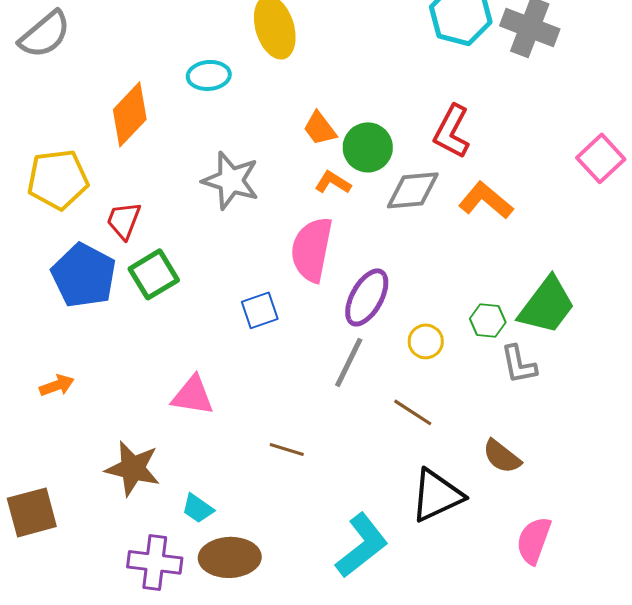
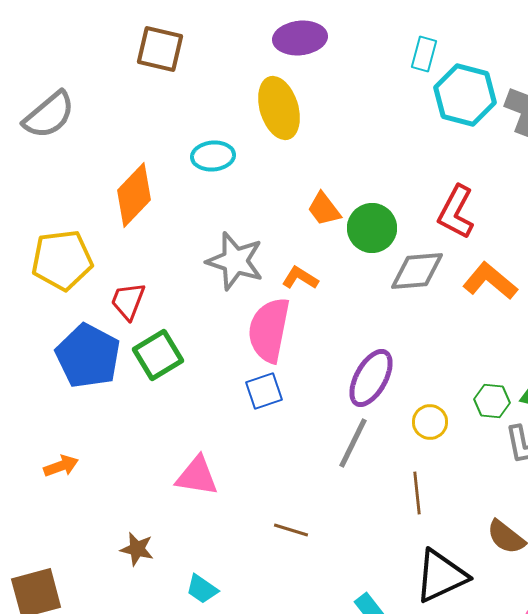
orange L-shape: (333, 182) -> (300, 278), moved
pink semicircle: (312, 249) -> (269, 330), moved
brown line: (413, 412) -> (417, 493), turned 51
brown star: (133, 468) -> (137, 549), size x0.6

